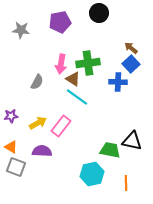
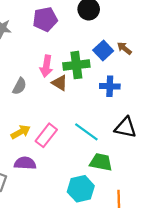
blue square: (131, 64) -> (103, 51), moved
cyan line: (77, 97) -> (86, 132), moved
black triangle: (132, 141) -> (125, 127), moved

